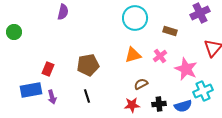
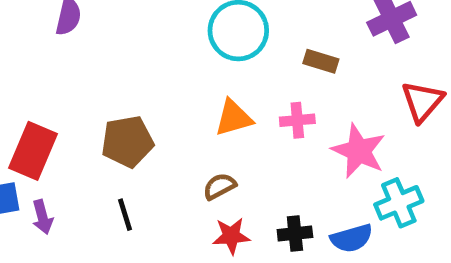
pink cross: (160, 56) -> (297, 120), turned 32
red rectangle: (48, 69) -> (33, 151), size x1.6
brown semicircle: (141, 84) -> (219, 186), moved

